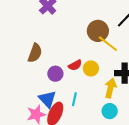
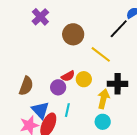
brown circle: (98, 31) -> (73, 34), moved
brown semicircle: (35, 53) -> (26, 86), moved
purple circle: (55, 74) -> (58, 87), moved

